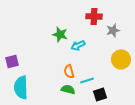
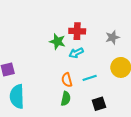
red cross: (94, 16) -> (77, 31), moved
cyan line: (87, 80) -> (90, 78), moved
green semicircle: (68, 89) -> (66, 99), turned 88

